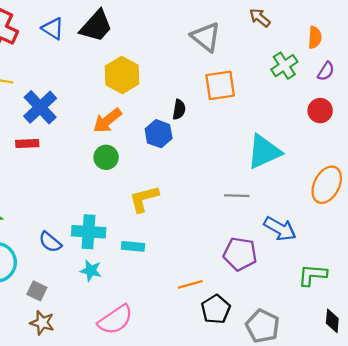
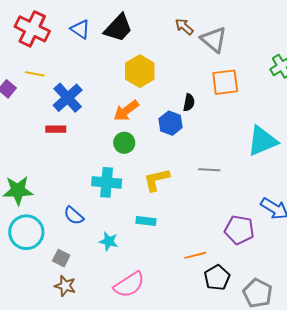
brown arrow: (260, 18) -> (184, 27), moved
gray line: (237, 196) -> (209, 170), moved
cyan cross: (89, 232) -> (107, 182), moved

